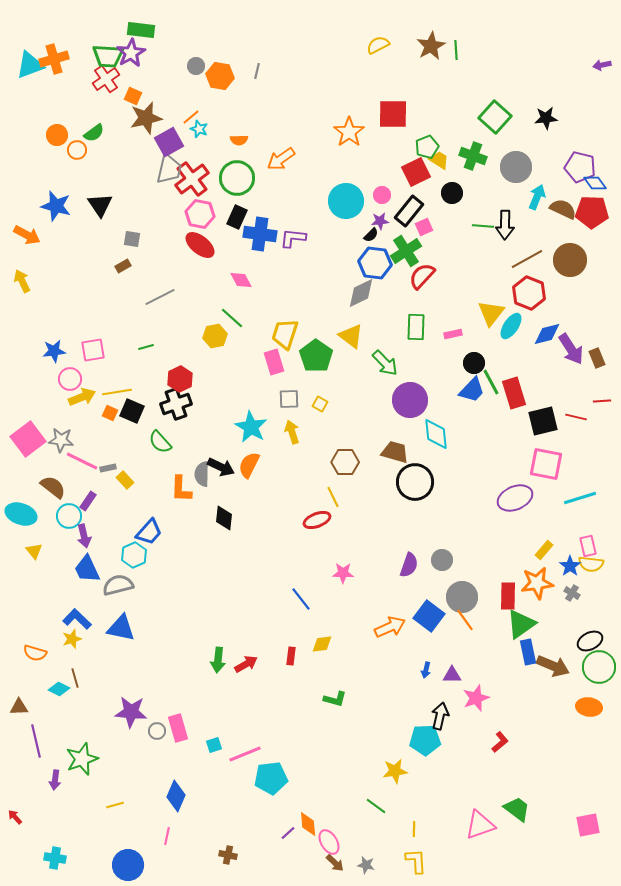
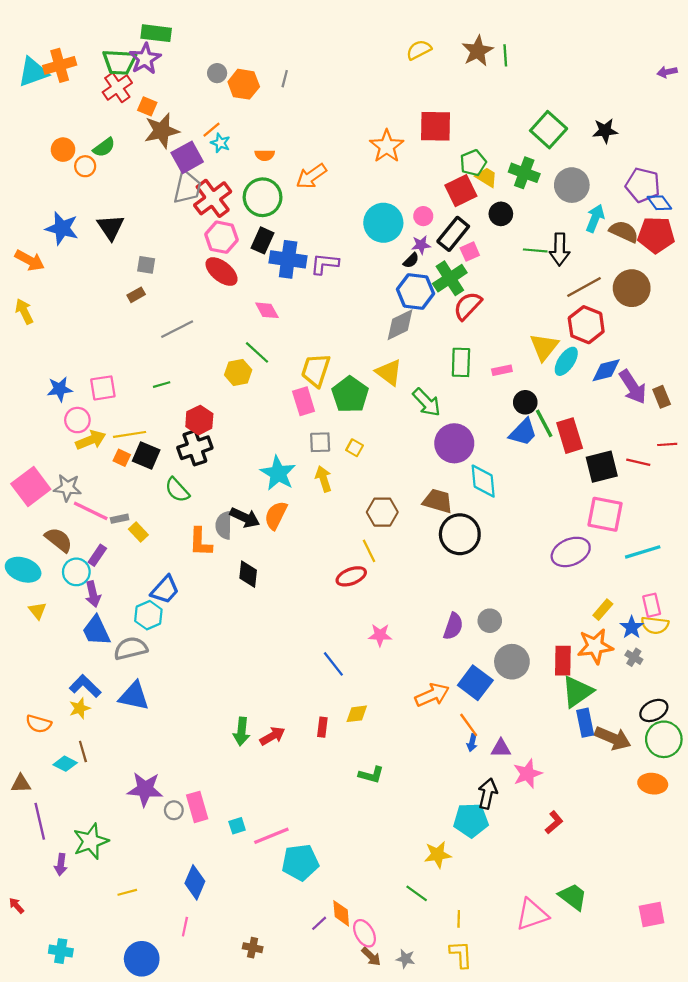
orange line: (465, 620) -> (469, 725), moved

